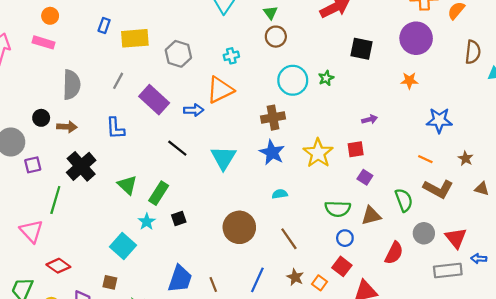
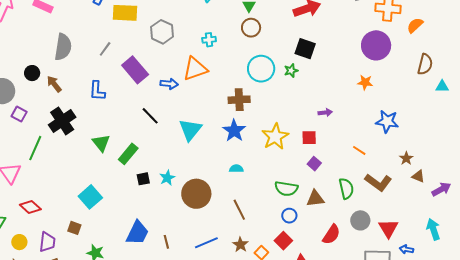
black square: (361, 49) -> (305, 49), moved
brown arrow: (67, 127) -> (54, 84), turned -138
orange line: (425, 159) -> (359, 150), moved
purple square: (33, 165) -> (19, 114), turned 35
brown triangle: (482, 189) -> (418, 176), moved
cyan star: (147, 222) -> (167, 178), moved
blue line: (257, 280) -> (206, 243), turned 35

